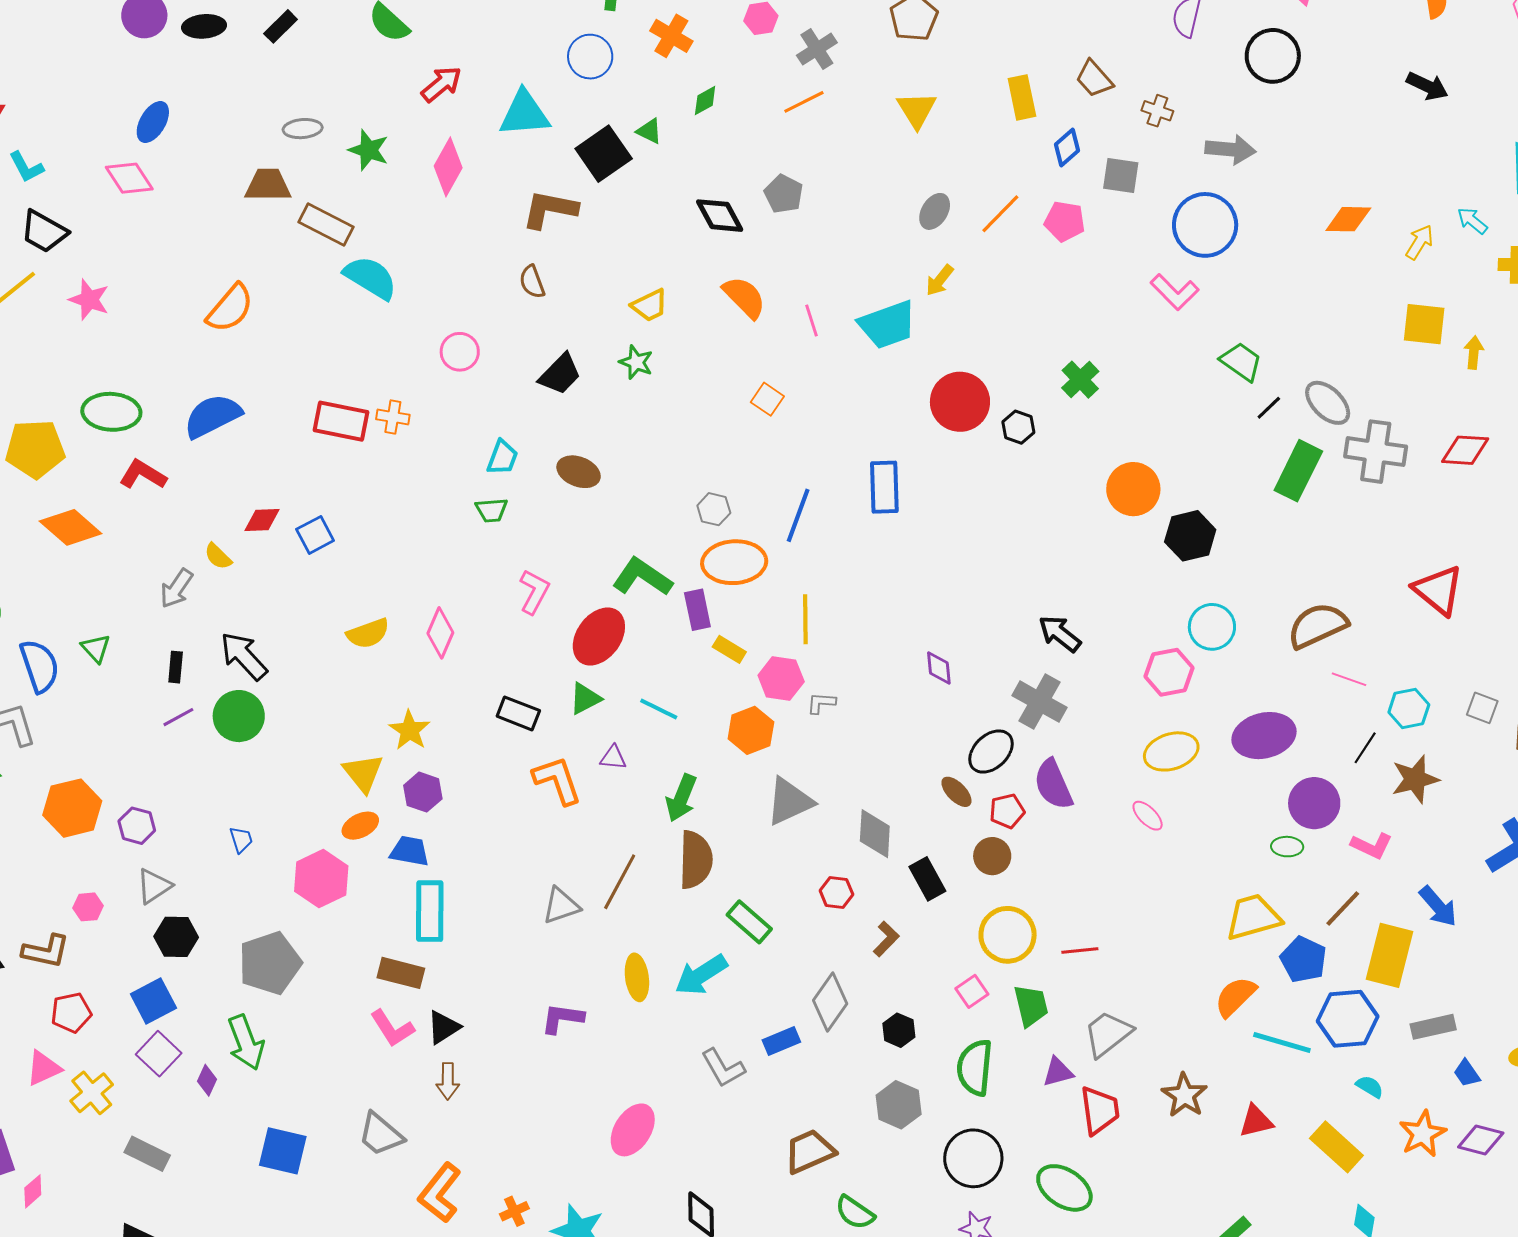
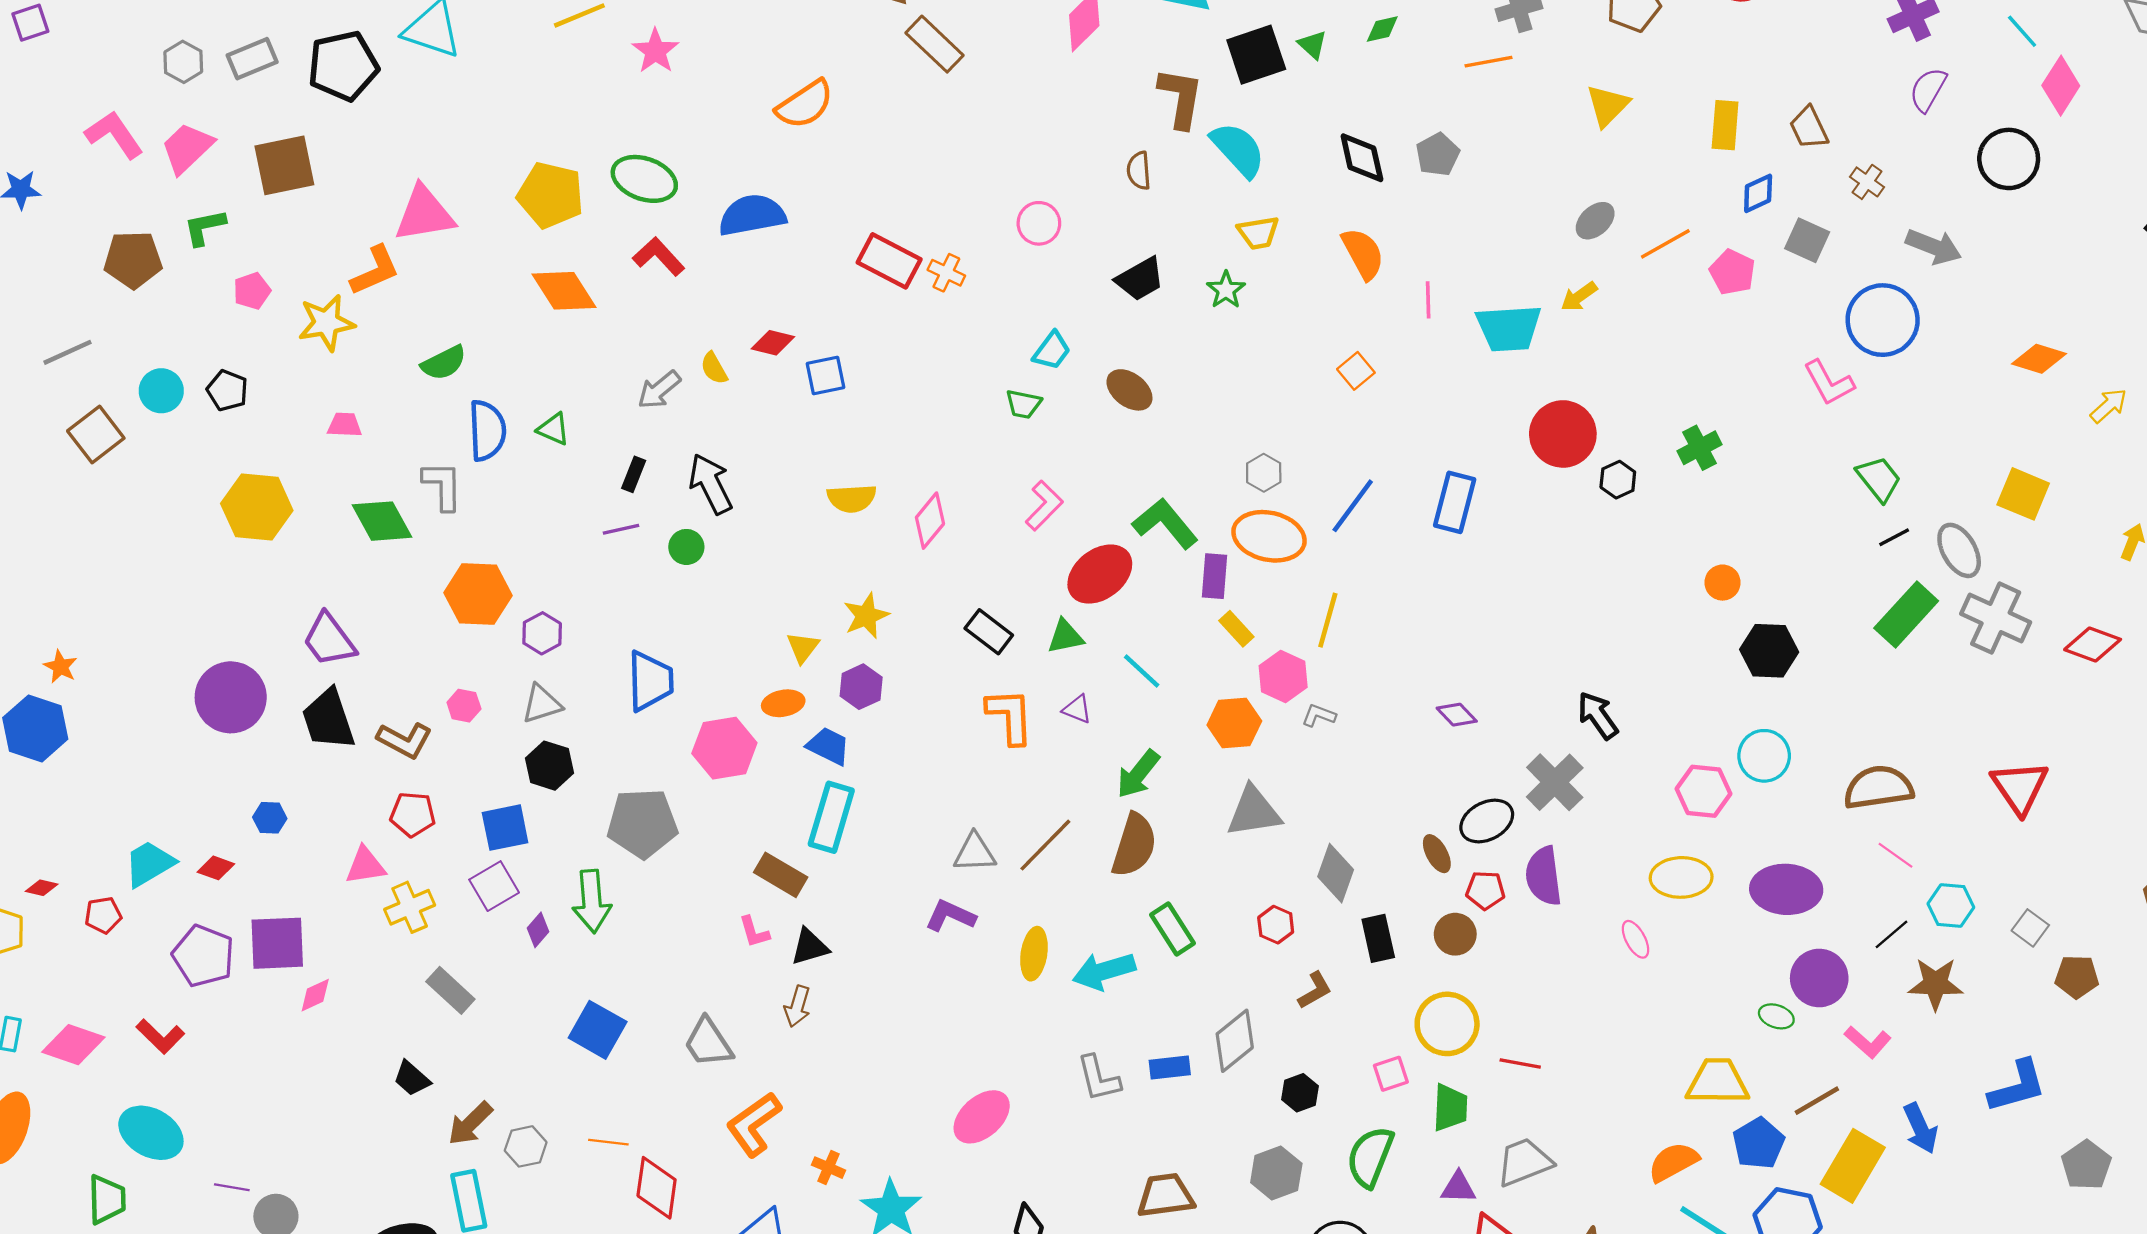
brown L-shape: (550, 209) -> (1181, 98), turned 72
cyan semicircle: (370, 278) -> (1238, 150), moved
yellow square: (1424, 324) -> (2023, 494), moved
orange circle: (1133, 489) -> (1723, 583), size x0.6
green triangle: (96, 648) -> (553, 429), turned -40
purple diamond: (939, 668) -> (1457, 715), turned -54
green circle: (239, 716) -> (686, 547), size x0.6
yellow triangle: (363, 773) -> (803, 647), size x0.7
blue trapezoid: (241, 840) -> (650, 681), size x2.0
purple L-shape: (562, 1018) -> (950, 916), moved
pink L-shape: (392, 1028) -> (754, 932), size x0.7
orange cross: (514, 1211) -> (829, 1168), turned 32

